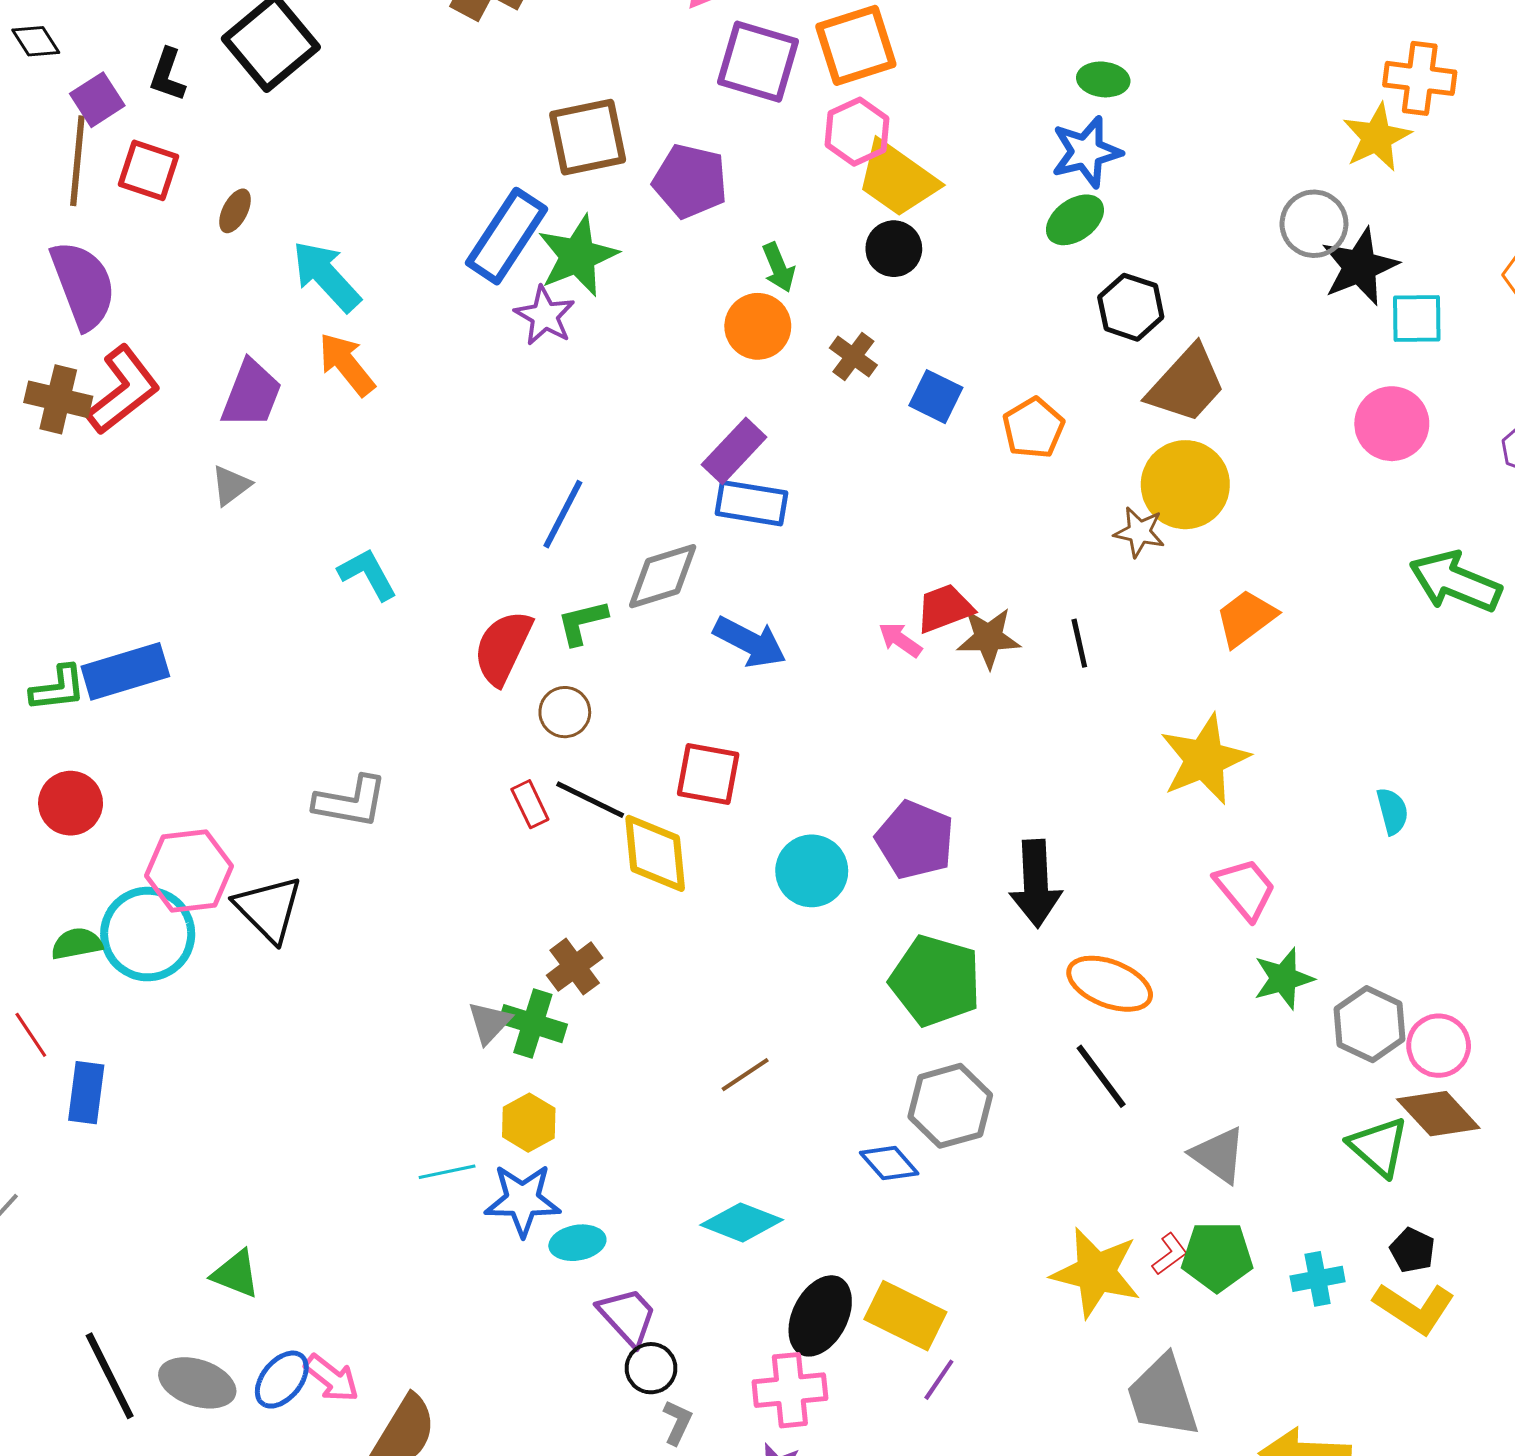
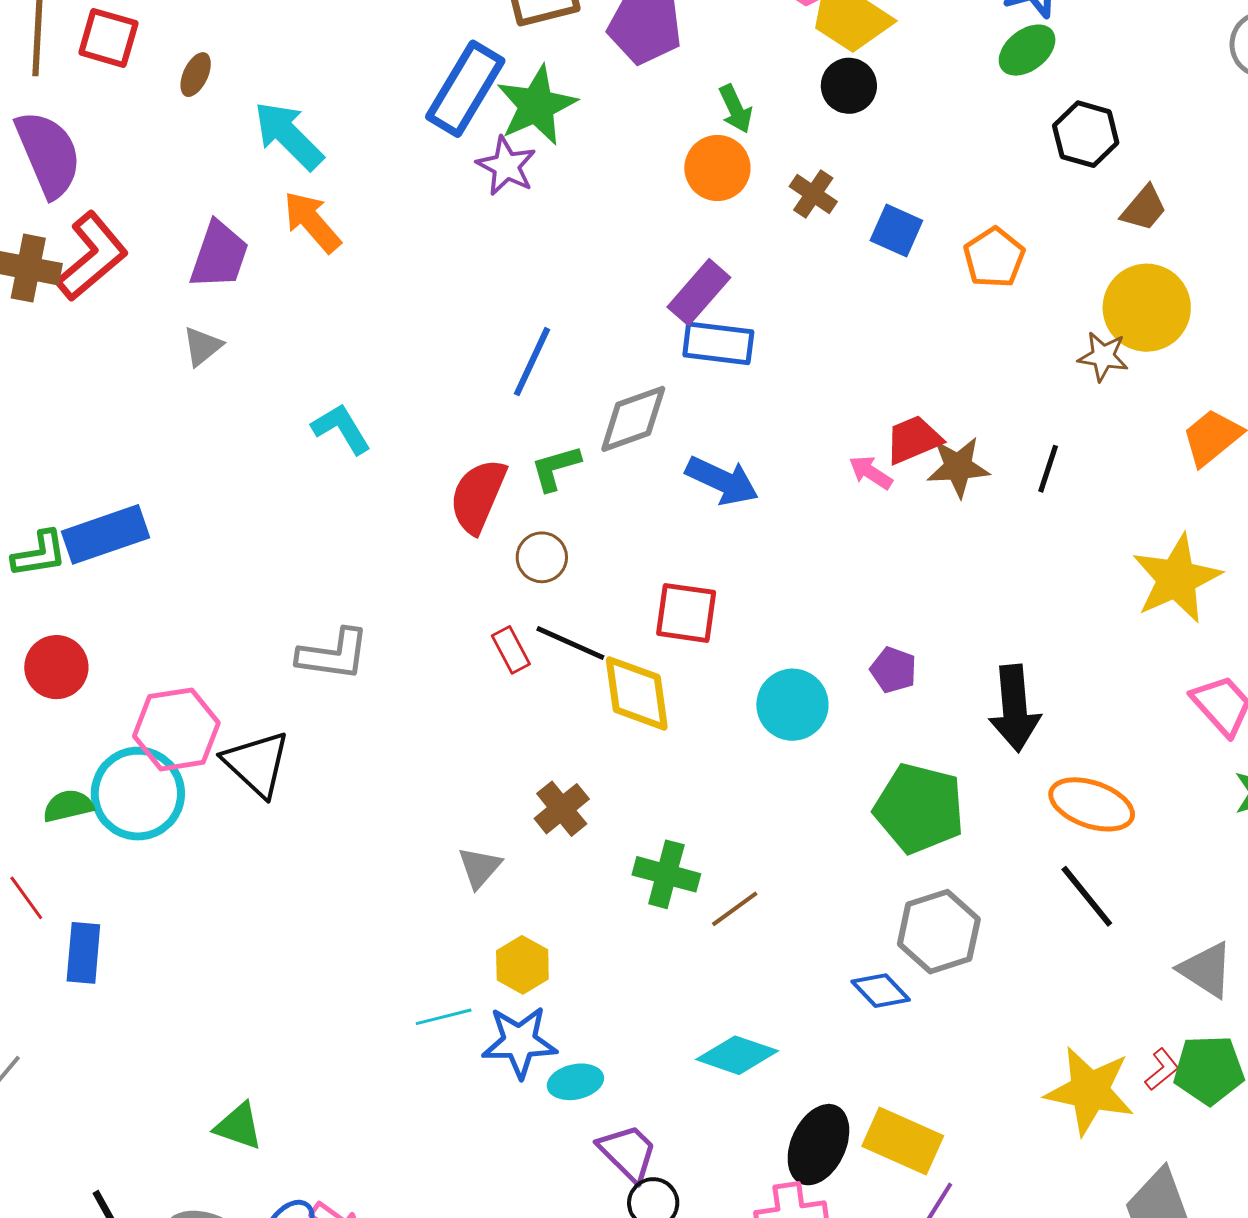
brown trapezoid: (1187, 384) -> (1144, 208), size x0.6
black line: (1079, 643) -> (1048, 469), turned 33
purple pentagon: (915, 840) -> (893, 670), size x0.6
green cross: (533, 1024) -> (666, 874), moved

